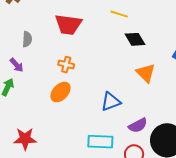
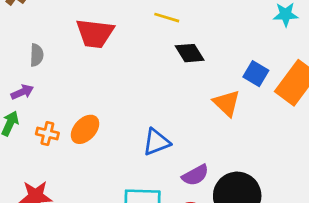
purple arrow: (17, 65) -> (22, 92), turned -70
orange cross: (66, 65) -> (47, 134), moved
orange triangle: (146, 73) -> (227, 103), moved

